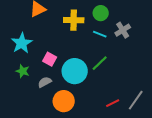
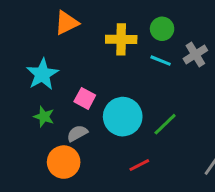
green line: (100, 63) -> (165, 124), moved
orange circle: (64, 101) -> (64, 162), moved
red line: (113, 103) -> (139, 165), moved

